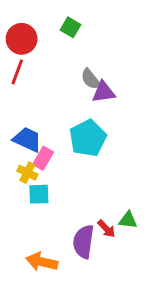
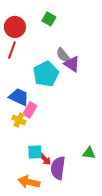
purple triangle: (104, 92) -> (72, 64), turned 42
cyan pentagon: (88, 138) -> (46, 74), moved
cyan square: (39, 194) -> (35, 152), moved
red arrow: (106, 229) -> (45, 159), moved

